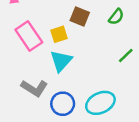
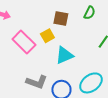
cyan triangle: (61, 61) -> (64, 55), moved, turned 36

